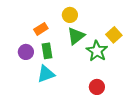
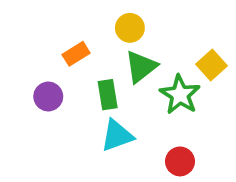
green rectangle: (47, 51) -> (108, 95), moved
cyan triangle: (46, 74) -> (117, 135), moved

